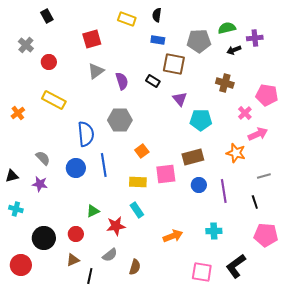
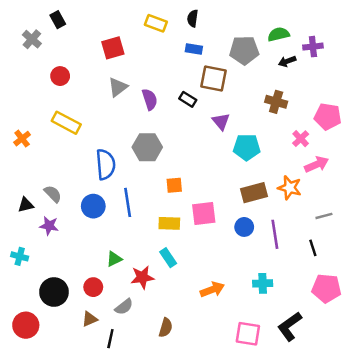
gray cross: (26, 45) -> (32, 39), moved
orange square: (142, 151) -> (174, 185), turned 32
brown rectangle: (193, 157) -> (254, 193), moved
black triangle: (12, 176) -> (26, 205), moved
gray semicircle: (110, 255) -> (124, 307), moved

